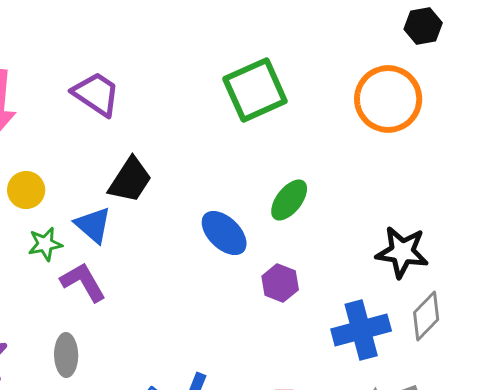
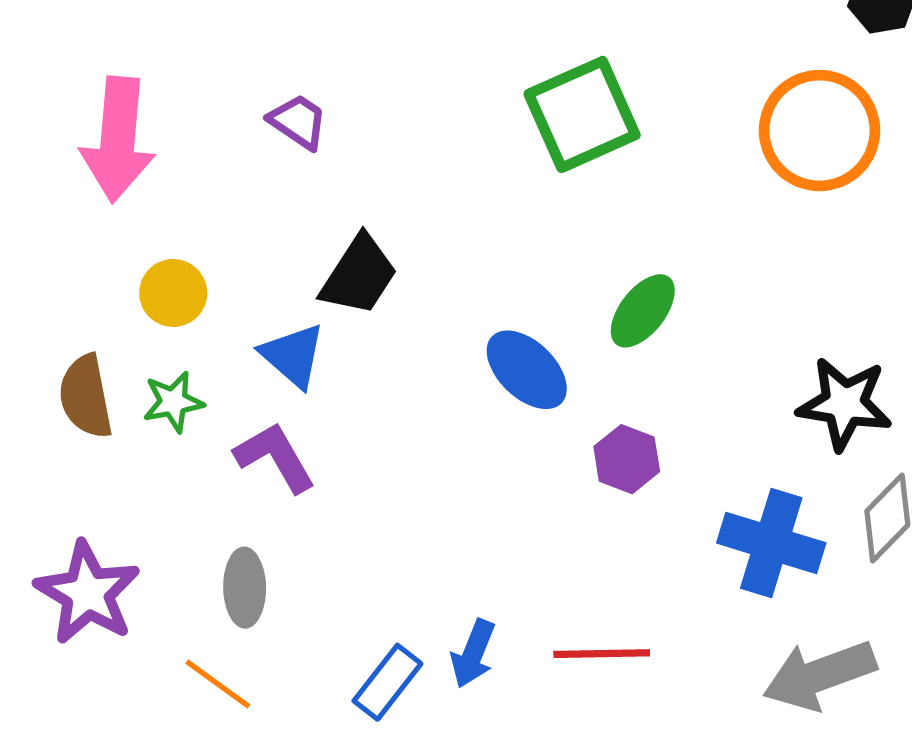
purple trapezoid: (96, 94) -> (298, 122), size x0.7
green star: (45, 244) -> (173, 402), moved
blue cross: (361, 330) -> (771, 543), turned 32

